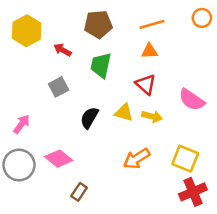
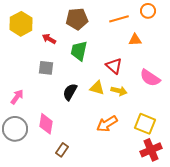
orange circle: (202, 18) -> (148, 11), moved
orange triangle: (149, 51) -> (135, 40), moved
gray square: (59, 87) -> (46, 68), turned 35
pink diamond: (59, 159) -> (46, 124), turned 60

